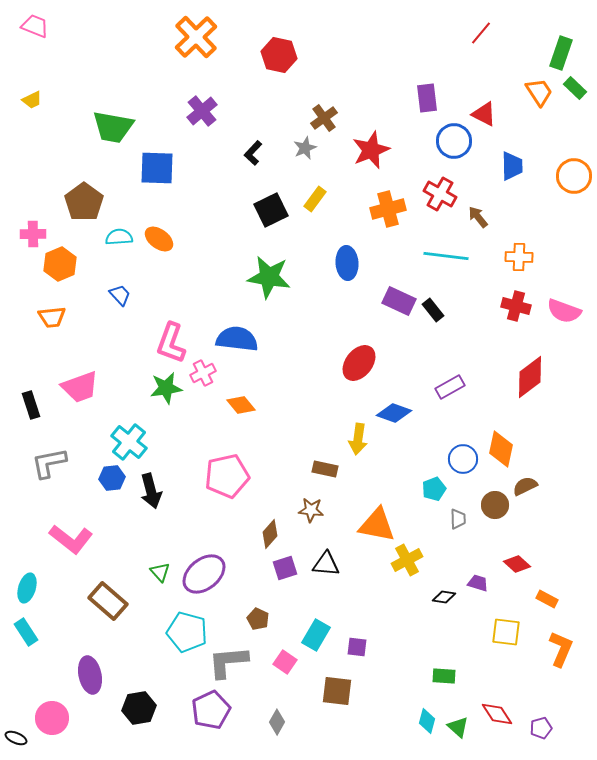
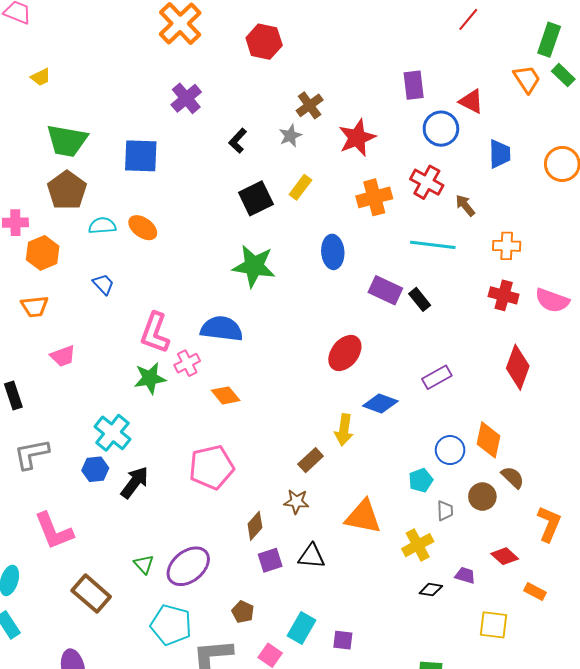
yellow trapezoid: (32, 100) -> (41, 77), moved
green trapezoid: (113, 127) -> (67, 141), moved
red diamond: (530, 377) -> (518, 367), turned -33
pink trapezoid: (80, 387) -> (63, 356), moved, size x0.7
brown rectangle: (325, 469) -> (311, 460), turned -55
brown semicircle: (525, 486) -> (513, 477), turned 70
black arrow: (151, 491) -> (135, 482), turned -128
pink L-shape: (71, 539) -> (54, 531), turned 30
yellow cross: (407, 560) -> (418, 545), moved
orange L-shape: (561, 649) -> (549, 524), moved

